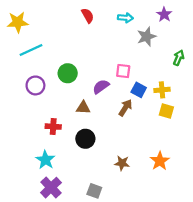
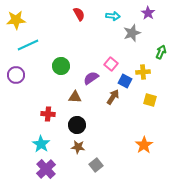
pink square: (123, 71) -> (111, 64), turned 32
purple circle: (35, 85) -> (16, 75), moved
yellow cross: (162, 90) -> (143, 72), moved
brown star: (122, 163) -> (78, 147), moved
gray square: (94, 191) -> (96, 165), moved, turned 32

